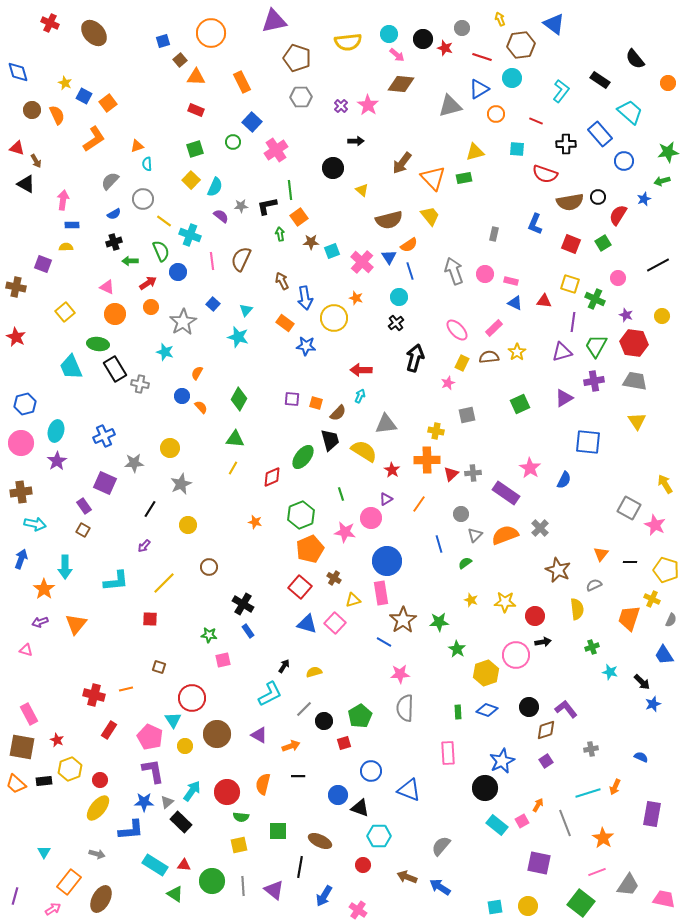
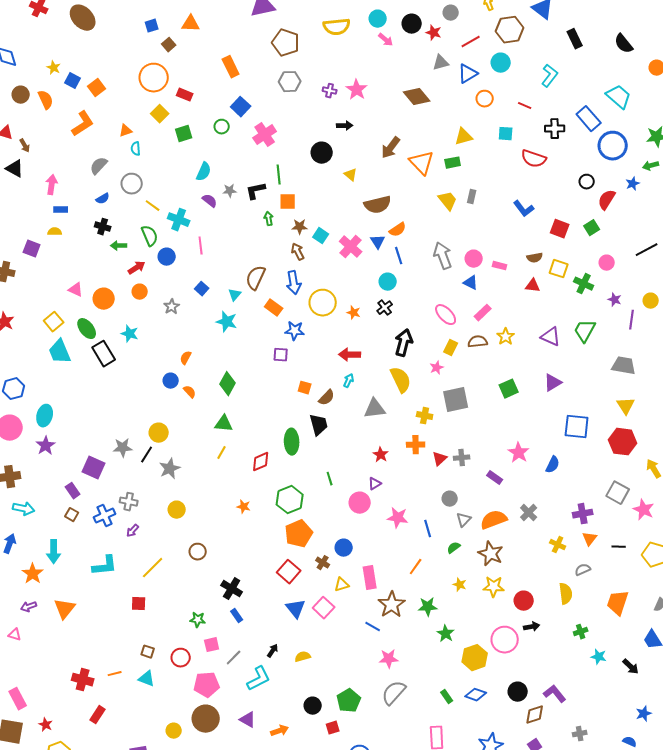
orange circle: (211, 33) -> (154, 78), moved
red line: (482, 57) -> (471, 42), turned -48
orange triangle: (196, 77) -> (191, 24), moved
black rectangle: (600, 80) -> (575, 39), moved, turned 30
brown diamond: (401, 84) -> (417, 97), moved, turned 44
purple cross: (341, 106) -> (330, 91), turned -32
gray triangle: (450, 106) -> (441, 63), moved, size x0.7
blue circle: (624, 161) -> (613, 146), size x1.5
yellow square: (191, 180) -> (160, 114), moved
brown semicircle: (570, 202) -> (535, 258), moved, size x0.6
yellow trapezoid: (430, 216) -> (448, 201), moved
orange square: (299, 217) -> (288, 202), turned 36
blue L-shape: (535, 224) -> (524, 209), turned -60
gray rectangle: (494, 234) -> (472, 197), moved
black cross: (114, 242) -> (103, 227), turned 35
cyan square: (332, 251) -> (321, 236), turned -35
brown semicircle: (241, 259) -> (256, 278), moved
brown arrow: (282, 281) -> (298, 252), moved
pink triangle: (107, 287) -> (76, 290), moved
orange star: (356, 298) -> (354, 313), moved
blue triangle: (515, 303) -> (471, 283), moved
yellow square: (65, 312) -> (54, 322), moved
gray star: (183, 322) -> (172, 307), size x0.6
purple line: (573, 322) -> (632, 320), moved
red hexagon: (634, 343) -> (623, 442), moved
green ellipse: (98, 344) -> (87, 329), turned 45
cyan star: (165, 352) -> (130, 334), moved
purple triangle: (562, 352) -> (551, 337), turned 40
purple cross: (594, 381) -> (583, 514), moved
gray cross: (140, 384) -> (129, 502), moved
purple square: (292, 399) -> (281, 355), moved
gray square: (467, 415) -> (456, 400), size x1.5
blue cross: (104, 436) -> (105, 516), moved
yellow semicircle: (364, 451) -> (401, 380), moved, turned 32
green ellipse: (303, 457) -> (292, 442), turned -40
orange cross: (427, 460) -> (416, 445), size x0.7
purple rectangle: (506, 493) -> (495, 478), size x0.6
orange line: (419, 504) -> (416, 567), moved
black line: (150, 509) -> (147, 455), moved
pink star: (345, 532) -> (398, 518), moved
blue circle: (387, 561) -> (344, 548), moved, size x0.6
brown star: (558, 570) -> (491, 554), moved
yellow cross: (652, 599) -> (558, 545), moved
blue triangle: (307, 624) -> (296, 609), turned 35
red circle: (192, 698) -> (181, 658), moved, size x0.7
blue star: (653, 704) -> (644, 714), moved
gray semicircle: (405, 708) -> (394, 693), turned 40
gray line: (304, 709) -> (234, 658), moved
green rectangle: (458, 712) -> (447, 697), turned -32
cyan triangle: (173, 720) -> (147, 679), moved, turned -36
pink pentagon: (150, 737) -> (207, 685), moved, turned -30

